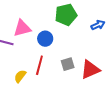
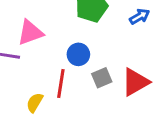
blue circle: (45, 39) -> (78, 54), moved

